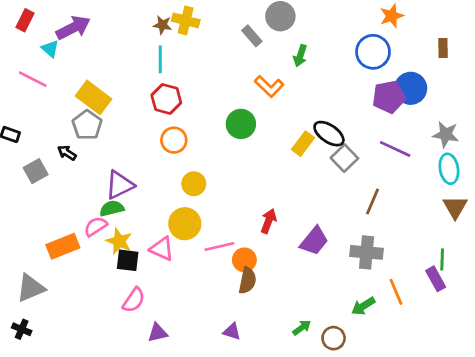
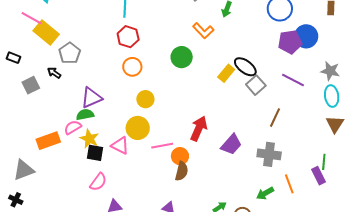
yellow rectangle: (94, 97) -> (46, 33), moved
red arrow: (269, 221) -> (199, 129), size x1.4

